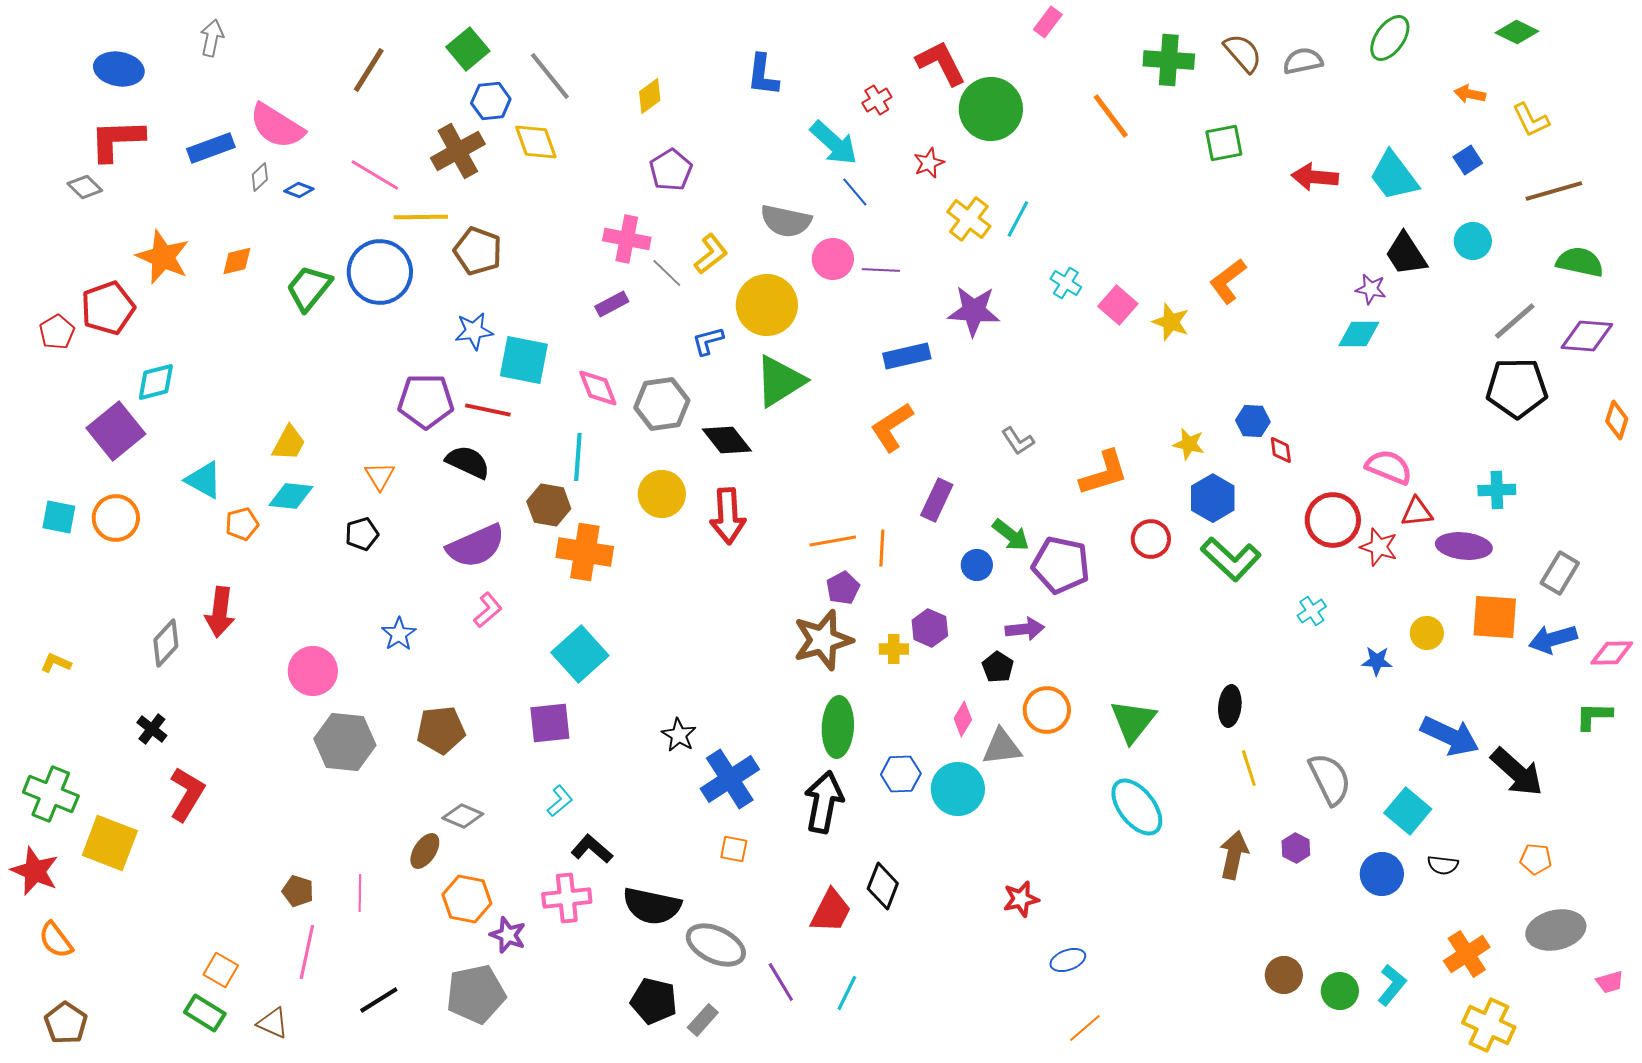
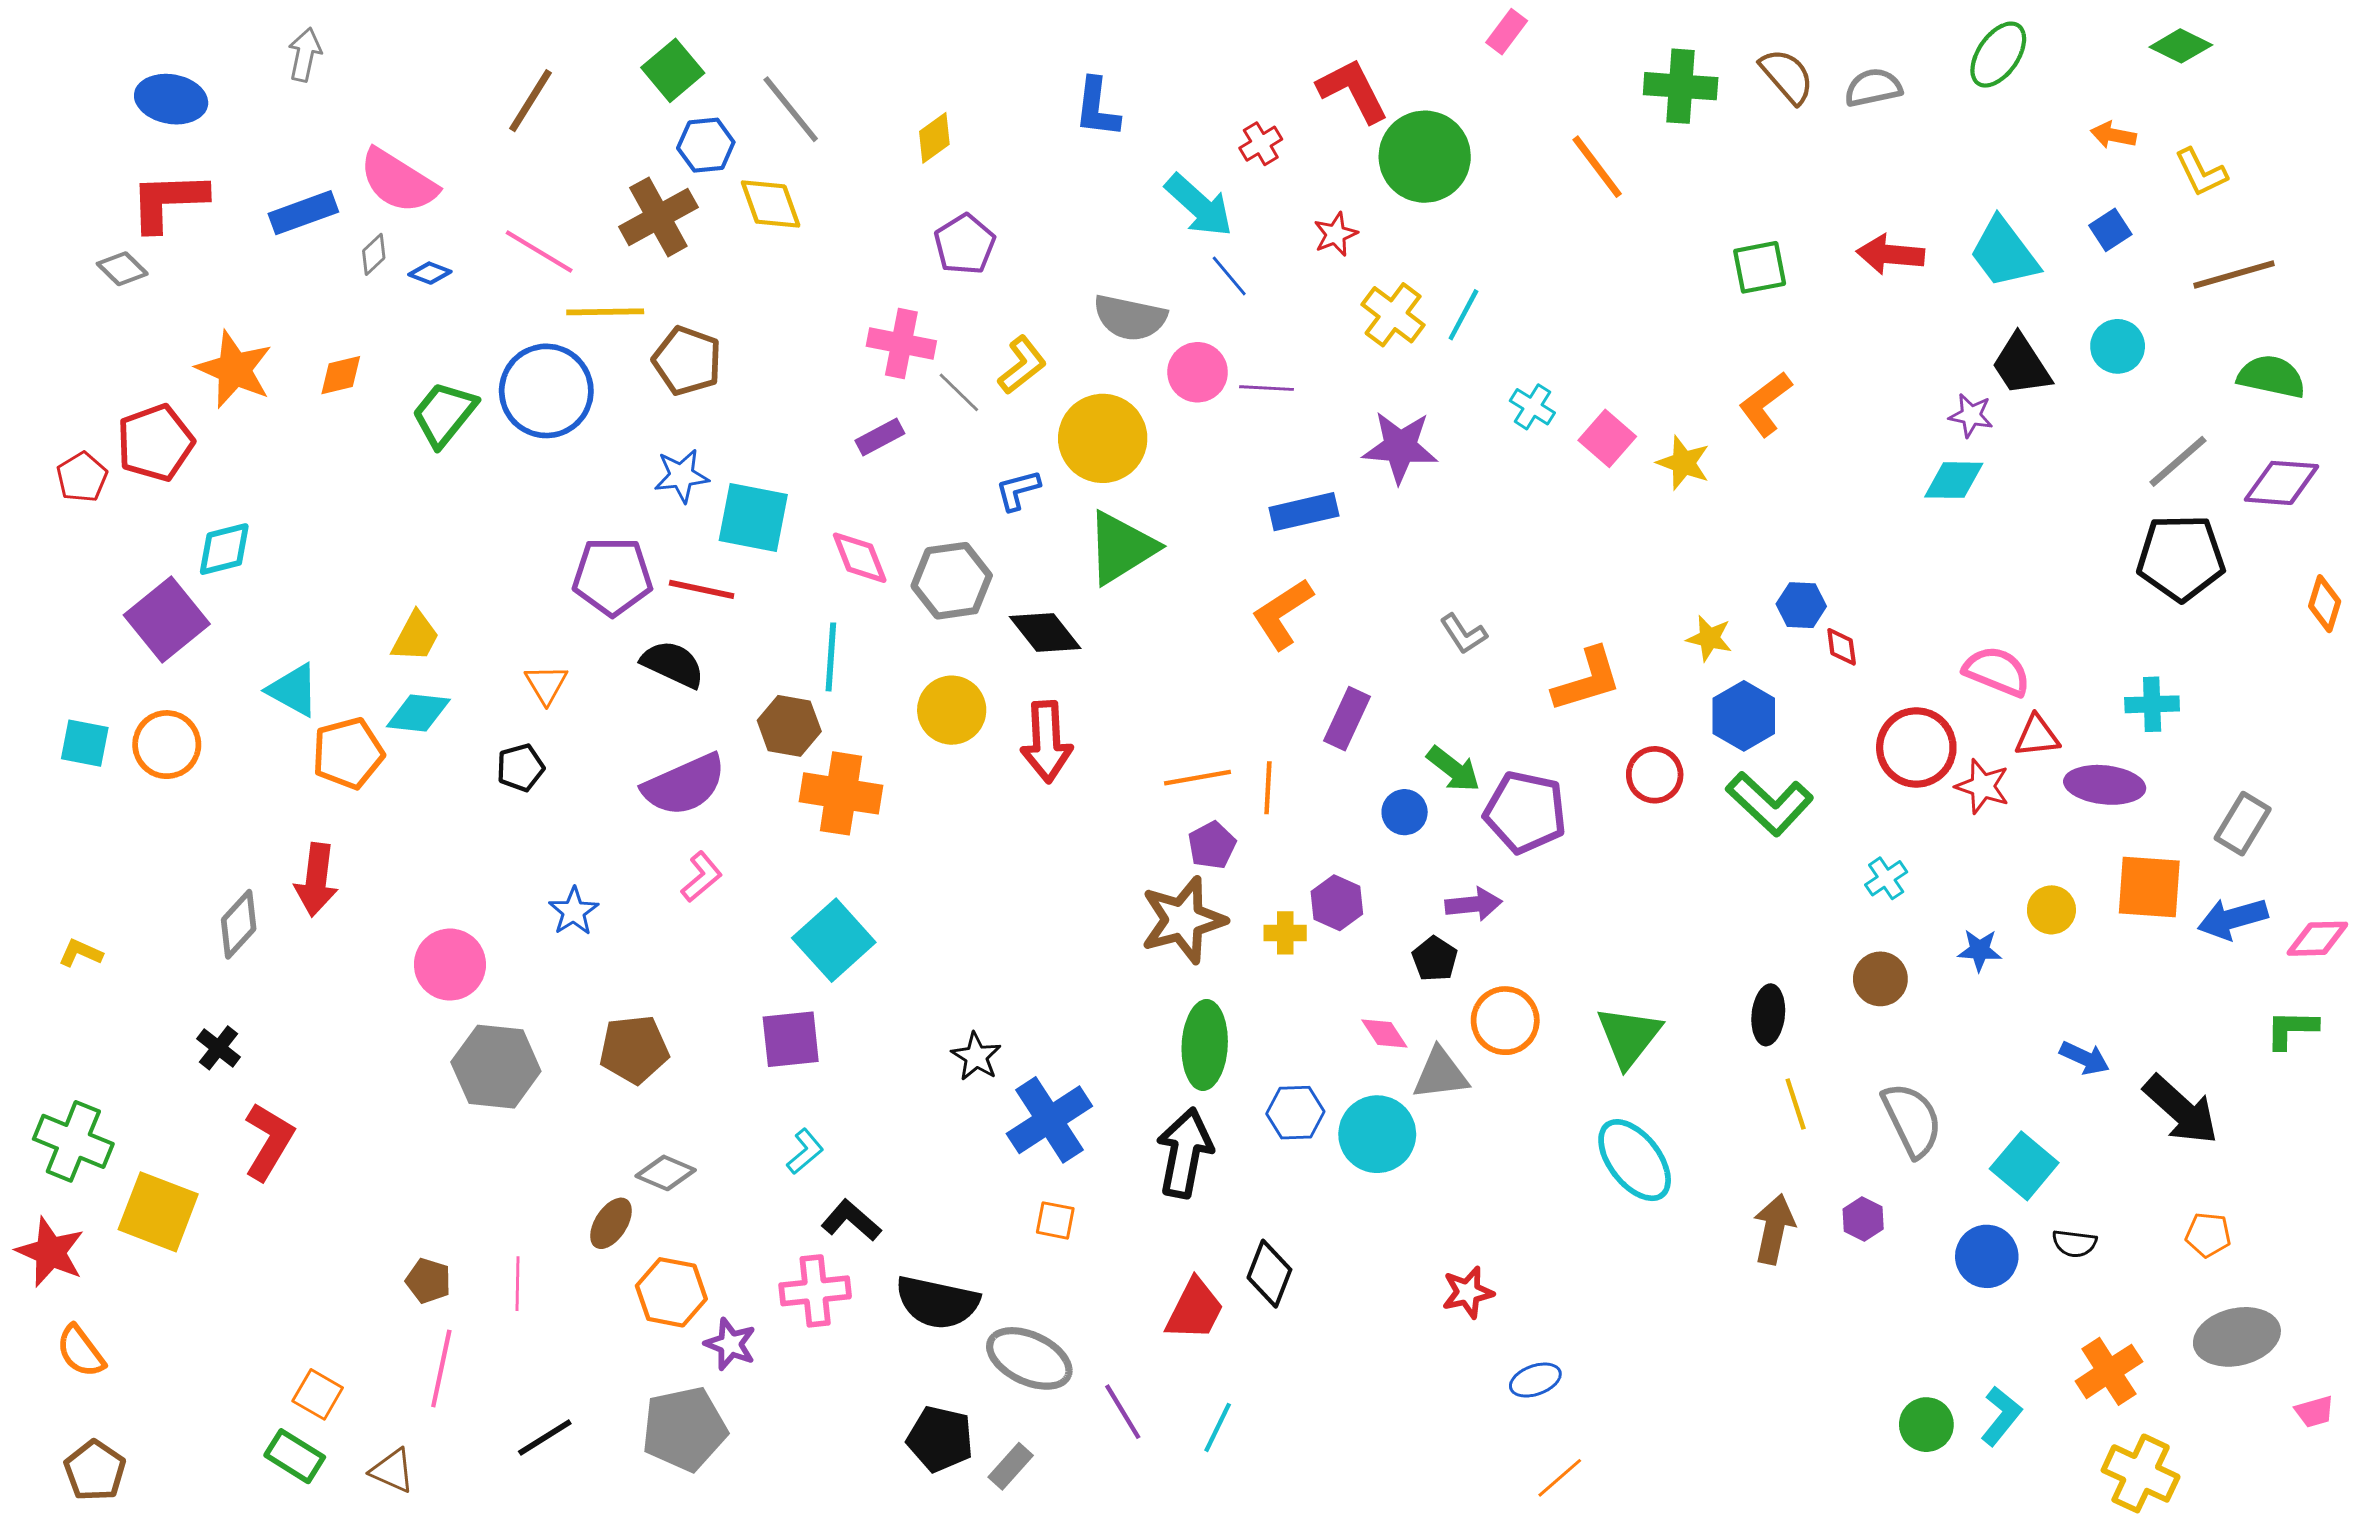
green square: (1224, 143) -> (1760, 267), moved
orange pentagon: (242, 524) -> (348, 753), size x1.5
pink diamond: (963, 719) -> (1384, 1034), turned -64
blue arrow: (1450, 736) -> (2085, 1058), size x0.6
brown circle: (1284, 975) -> (1880, 979), moved

